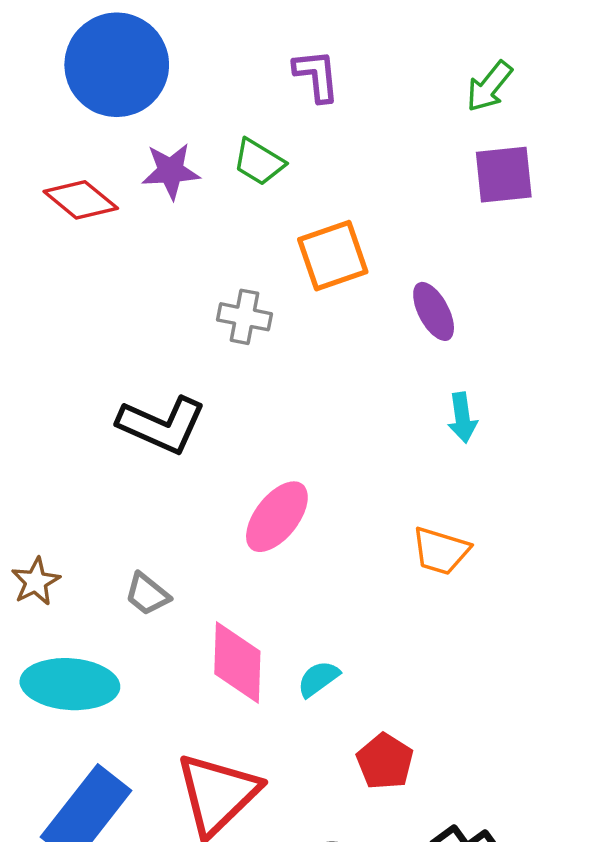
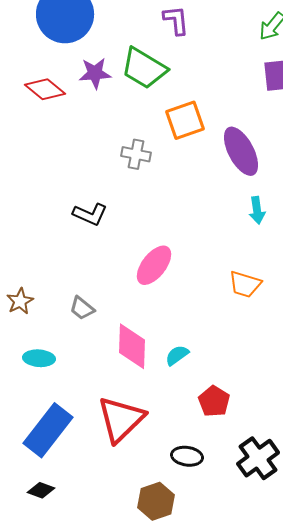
green trapezoid: (259, 162) -> (144, 68), size x1.6
purple ellipse: (434, 311) -> (241, 151), size x1.5
black L-shape: (162, 425) -> (90, 214), size x0.7
cyan ellipse: (70, 684) -> (39, 358), size x0.6

